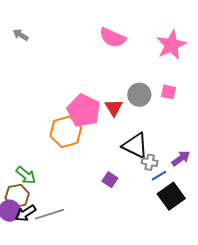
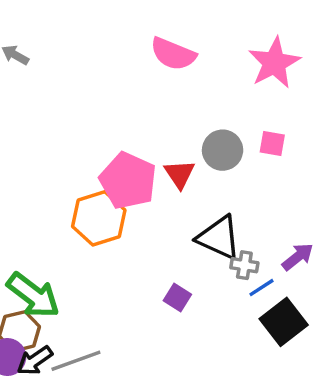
green arrow: (26, 175) -> (33, 295), size x1.5

